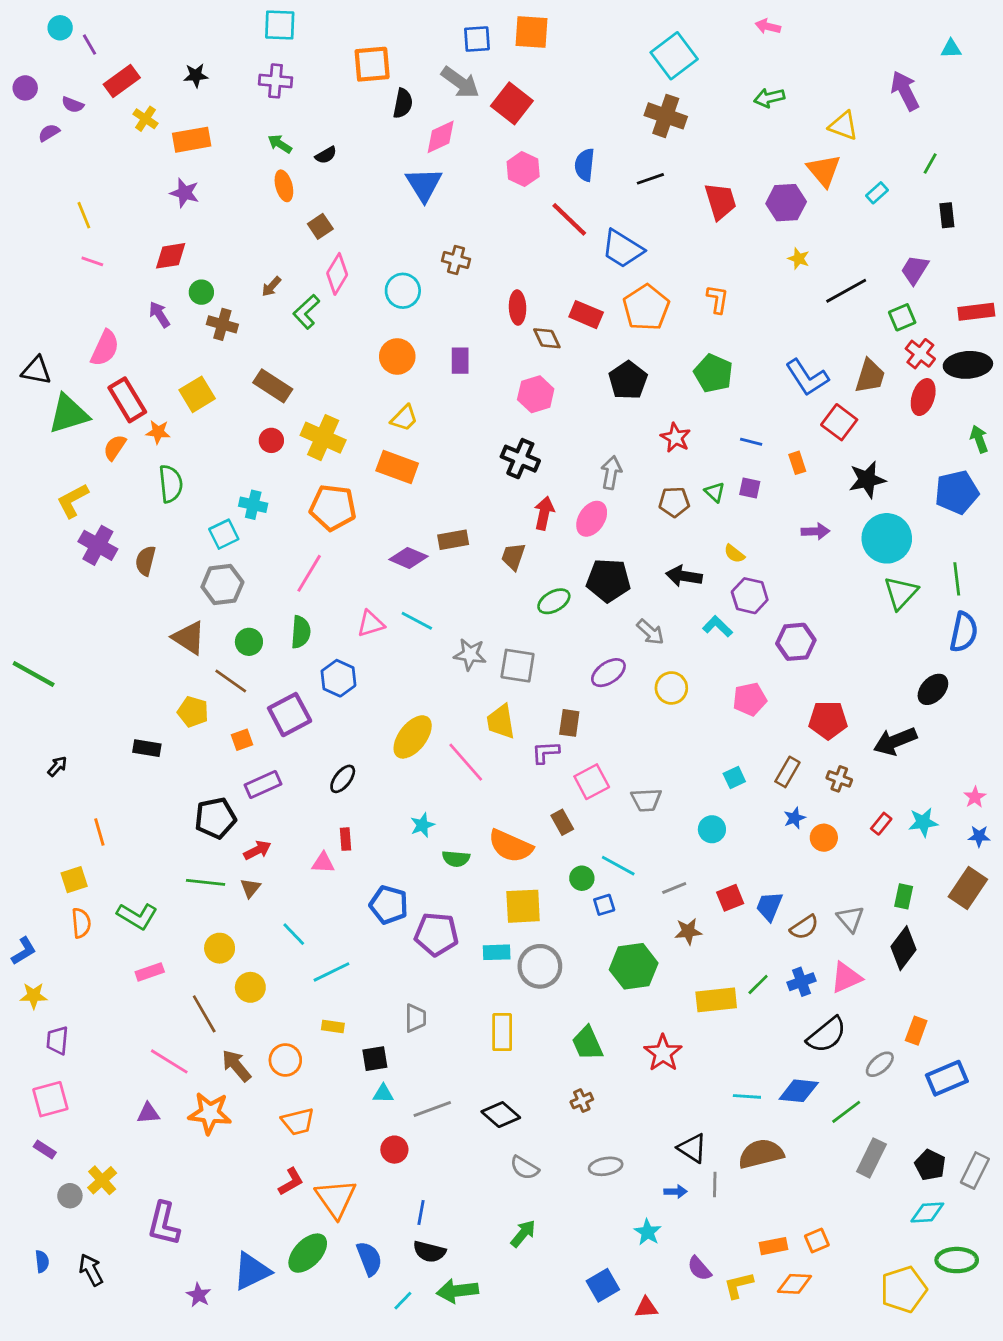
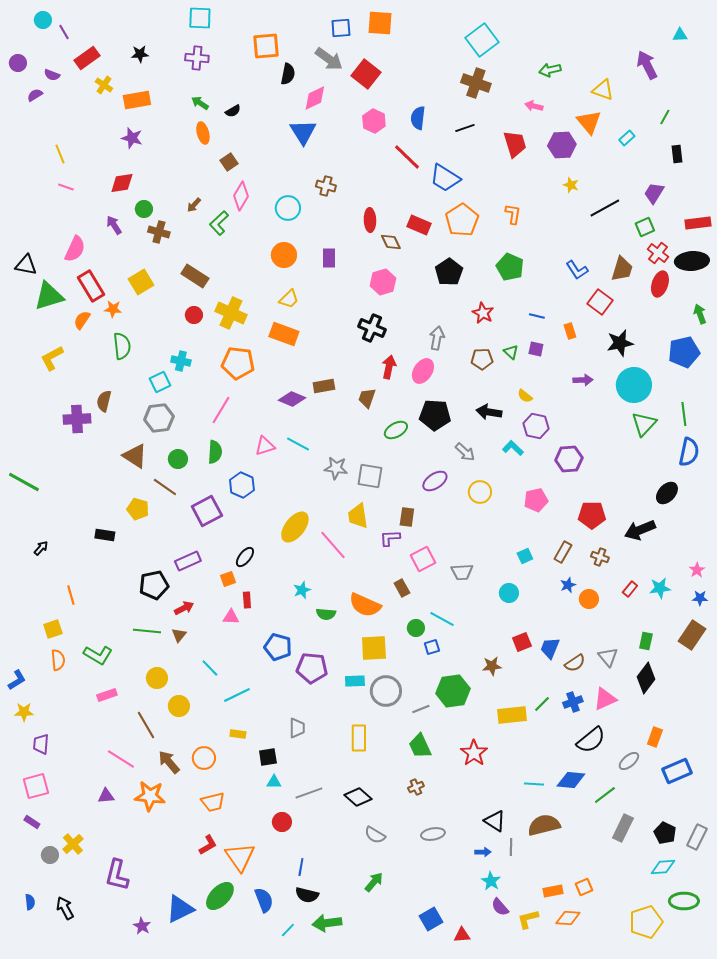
pink arrow: (768, 26) -> (534, 106), moved
blue L-shape: (807, 377) -> (577, 270), size x0.7
purple cross: (98, 545) -> (77, 419), moved, turned -32
orange square: (242, 740) -> (228, 579), moved
gray line: (674, 888) -> (421, 709), moved
cyan star: (648, 1232) -> (491, 881), moved

